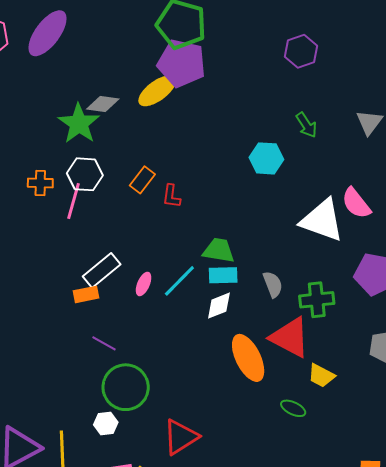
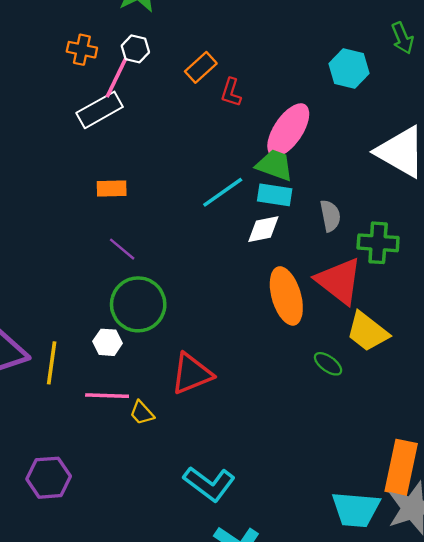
white hexagon: (85, 174) -> (135, 49), size x0.7
white rectangle: (102, 270) -> (100, 110), moved
pink ellipse: (144, 284) -> (288, 130), moved, size x2.0
yellow trapezoid: (321, 376) -> (367, 332), size x1.4

